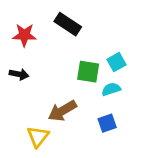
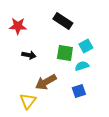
black rectangle: (68, 24) -> (63, 21), moved
black arrow: (19, 74) -> (29, 55), moved

